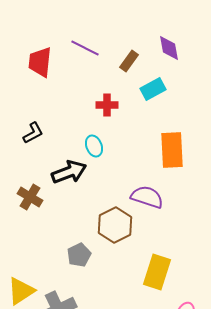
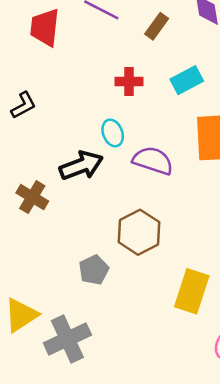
cyan rectangle: (153, 89) -> (187, 80), moved
black L-shape: (33, 133) -> (23, 105), moved
purple semicircle: (147, 197) -> (153, 161), moved

